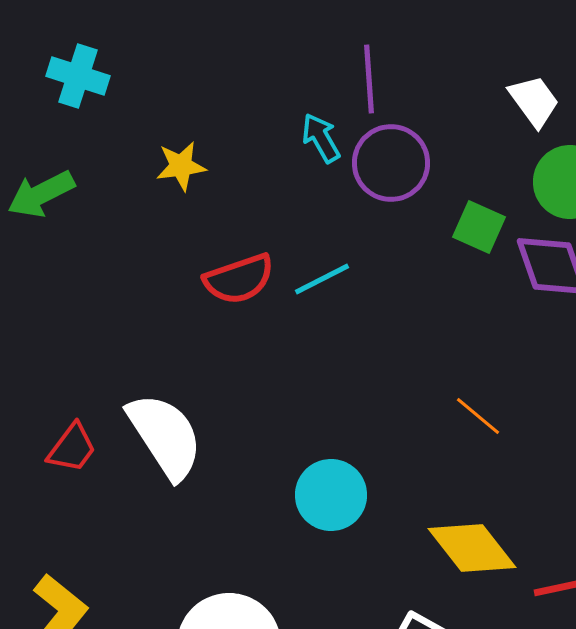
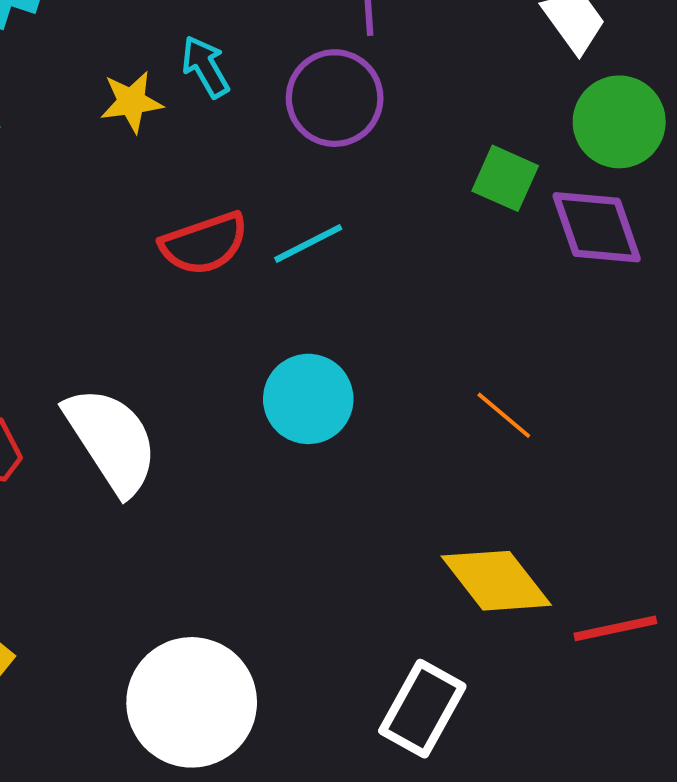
cyan arrow: (321, 138) -> (205, 67), moved
purple circle: (391, 163) -> (335, 98), moved
cyan circle: (331, 495) -> (308, 399), moved

